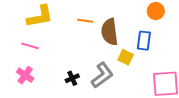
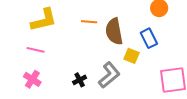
blue rectangle: (144, 41) -> (149, 38), turned -30

